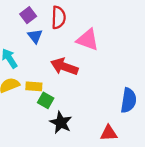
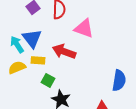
blue triangle: (35, 36) -> (32, 38), moved, size x1.5
yellow rectangle: (34, 86) -> (38, 60), moved

